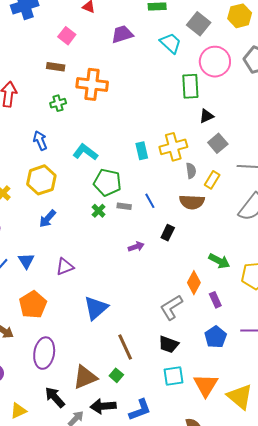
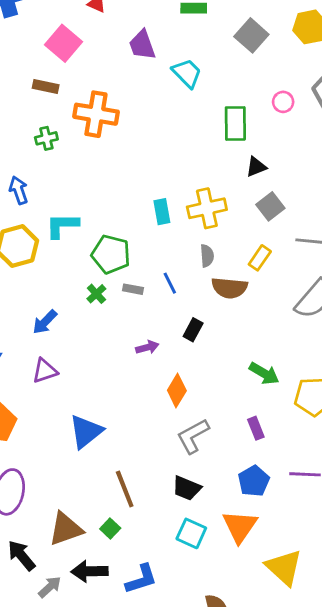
purple trapezoid: (122, 34) -> (142, 45), turned -95
pink square: (67, 36) -> (64, 43), size x1.4
cyan trapezoid: (171, 43) -> (187, 73), moved
pink circle: (215, 62) -> (283, 102), moved, size x0.5
cyan L-shape: (85, 152) -> (62, 225), moved, turned -40
gray semicircle: (191, 171) -> (207, 256), moved
blue arrow: (48, 219) -> (45, 322), moved
orange diamond: (194, 283) -> (177, 391), moved
cyan square: (174, 376) -> (191, 533), turned 30
orange triangle: (206, 385) -> (240, 526), moved

